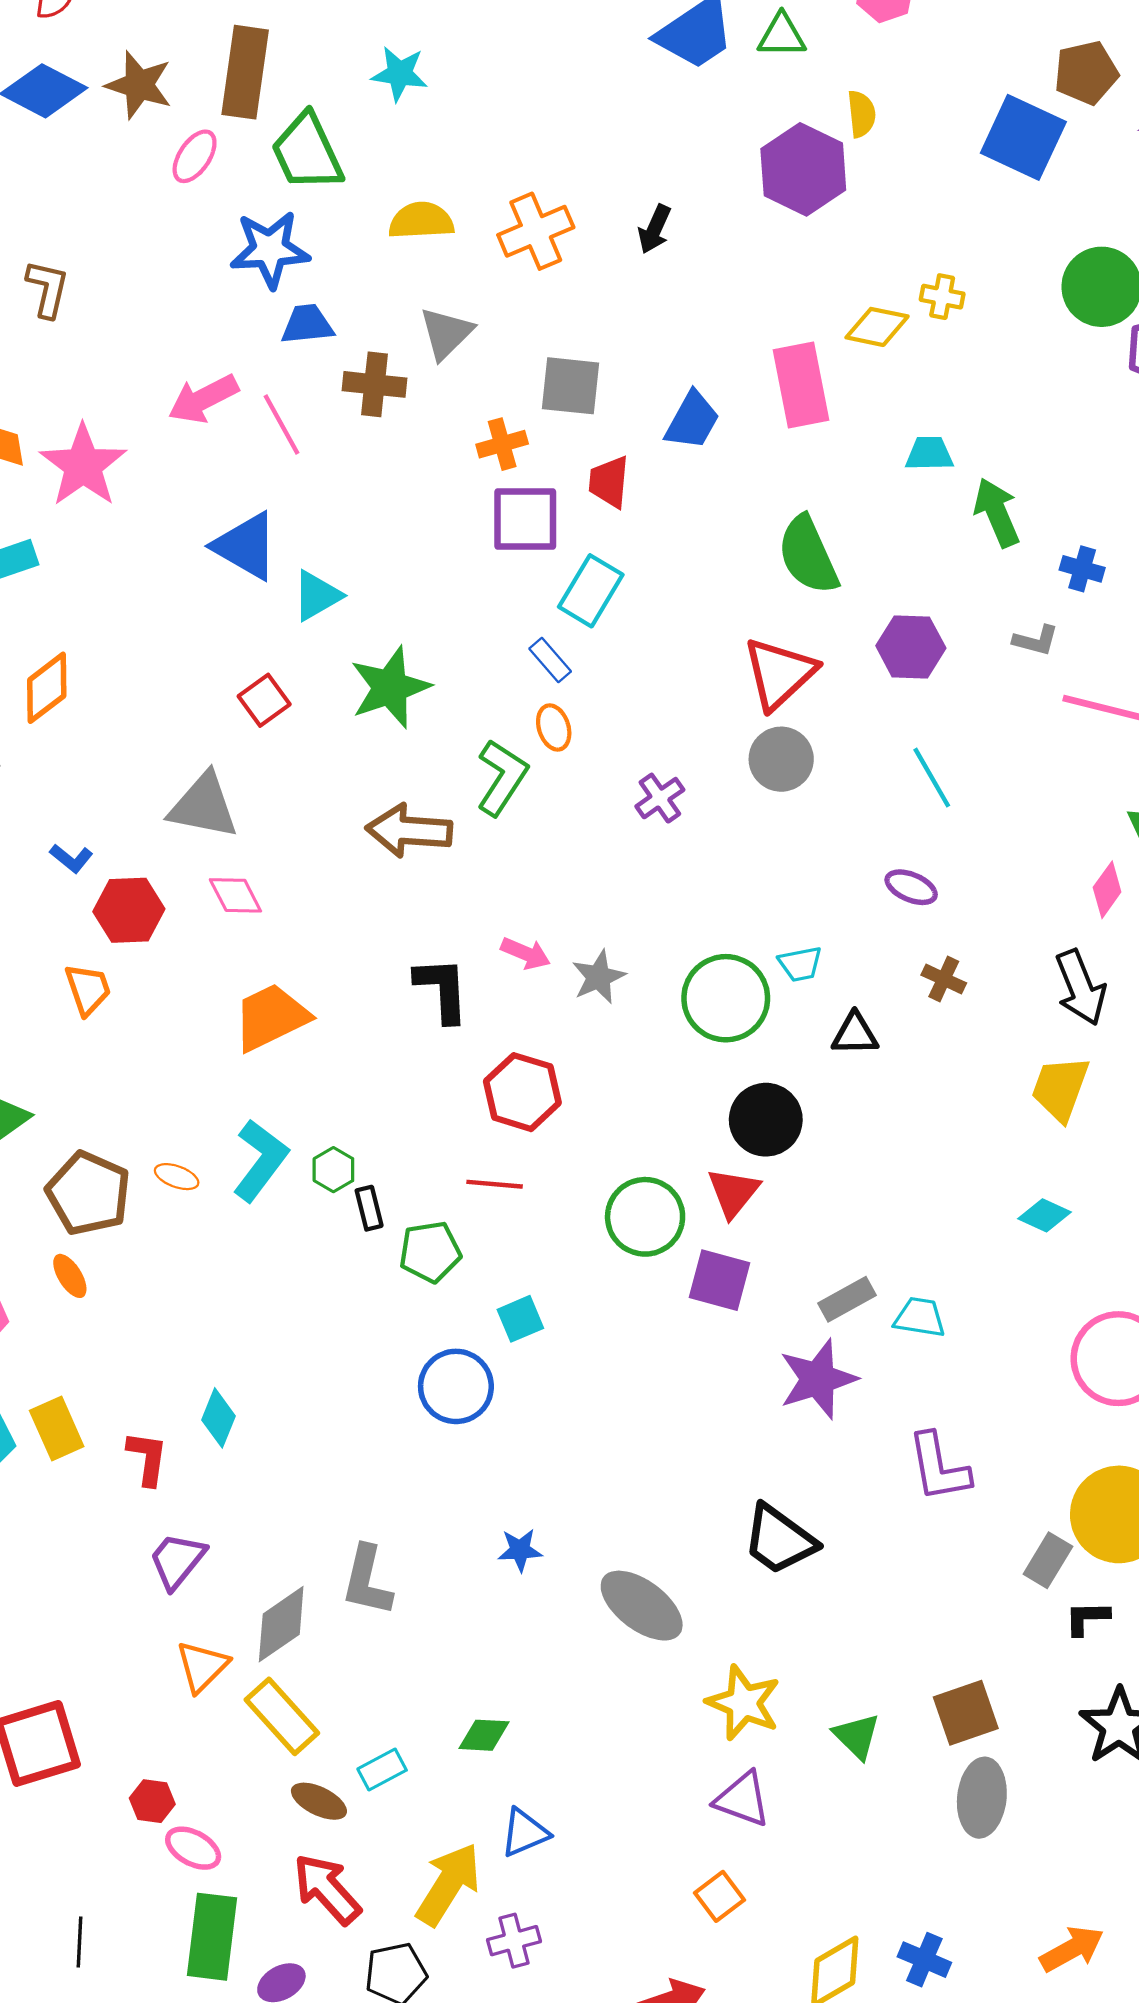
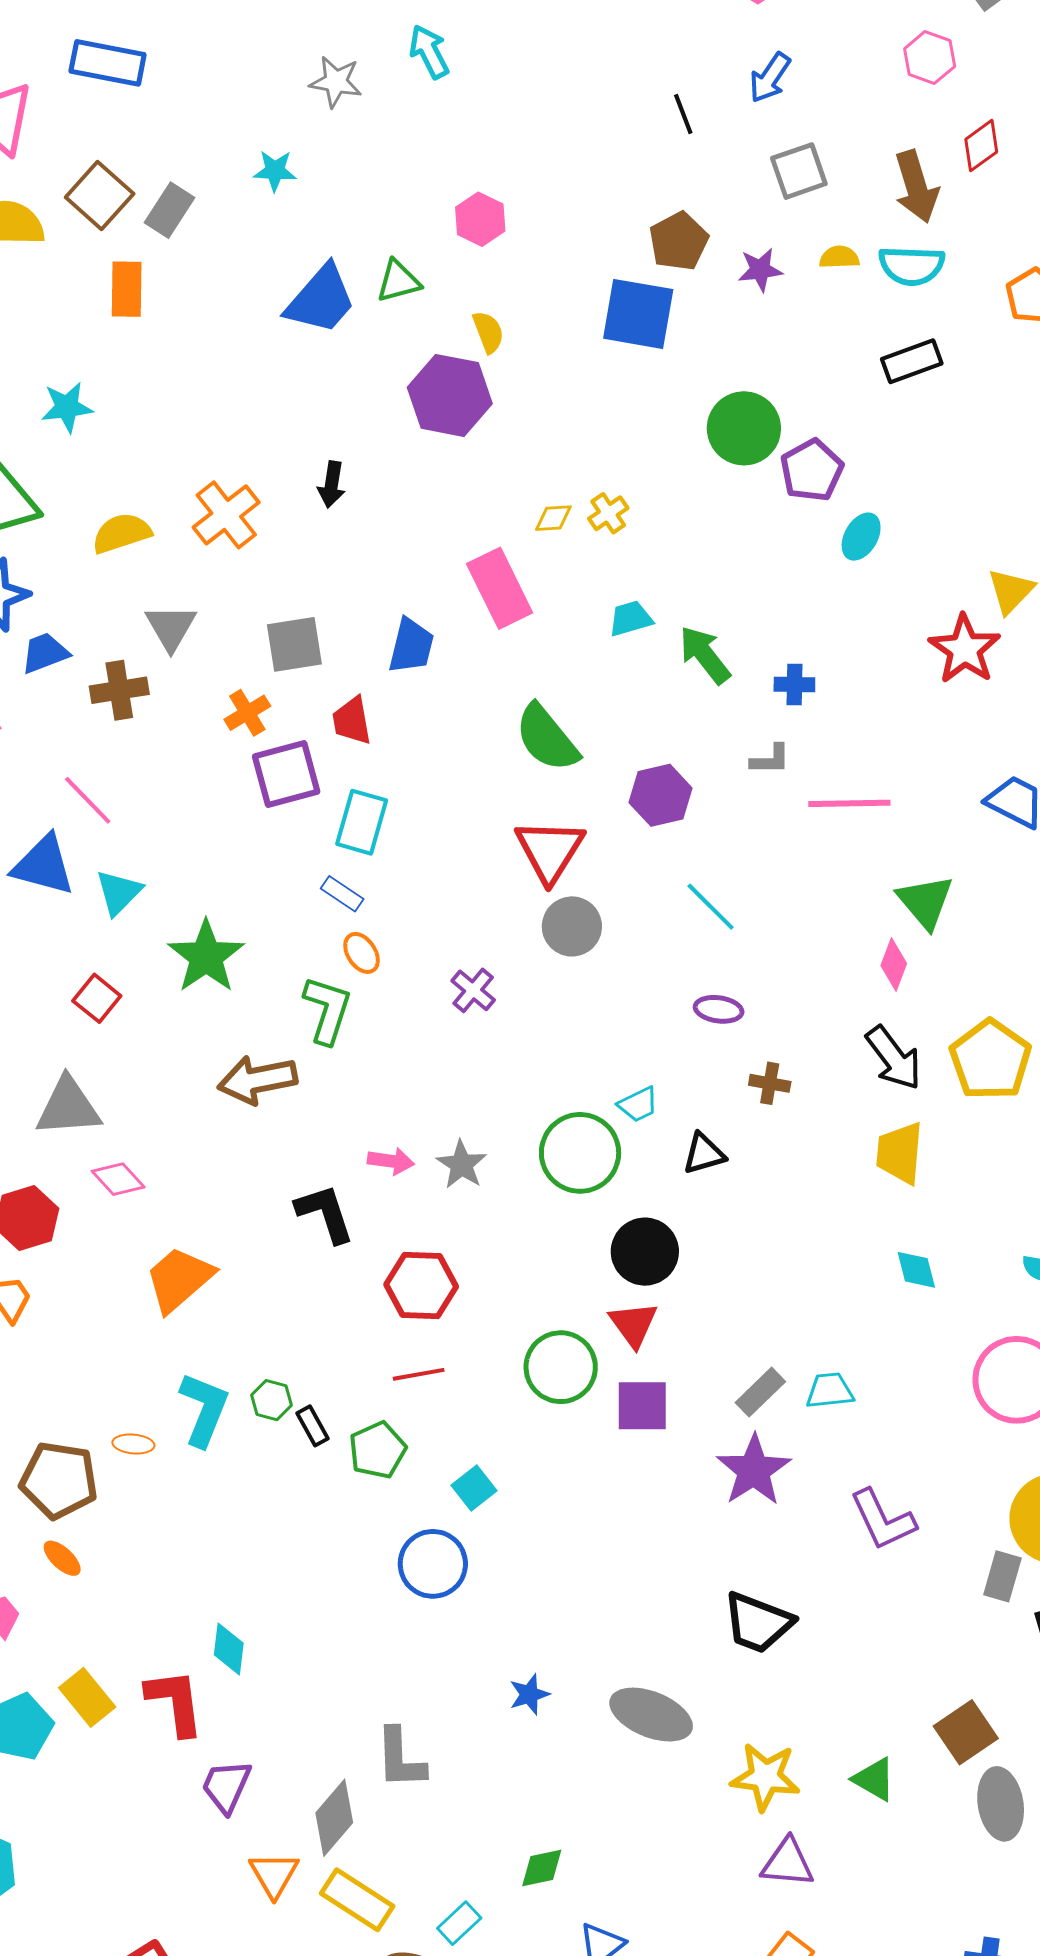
yellow cross: (942, 297) -> (608, 513), moved, turned -30
yellow diamond: (877, 327) -> (553, 518), size x0.7
pink line: (281, 424) -> (88, 800), moved
cyan diamond: (1044, 1215) -> (916, 1270), turned 66
red L-shape: (147, 1458) -> (175, 1702), size x1.4

